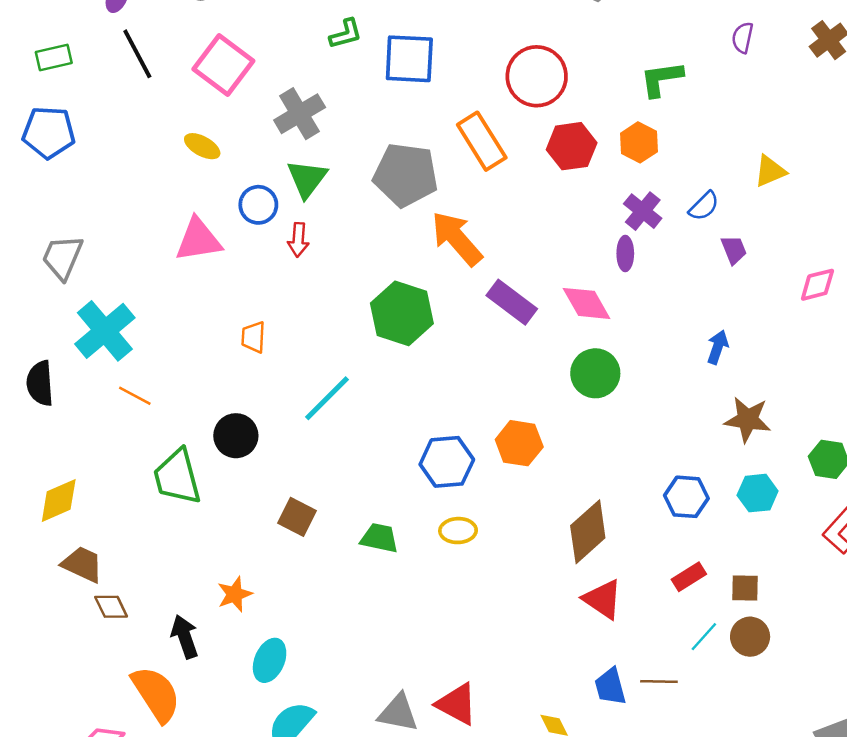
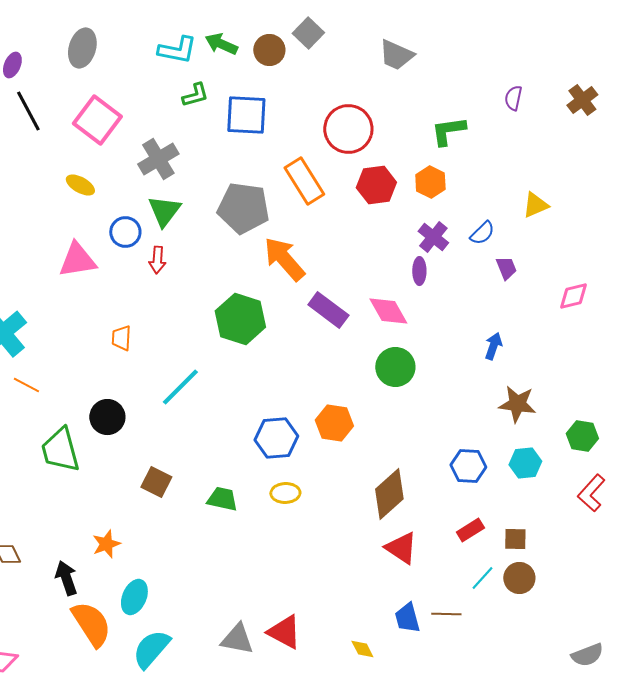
orange semicircle: (156, 694) -> (91, 624), moved

